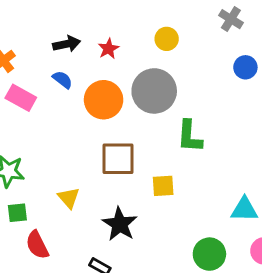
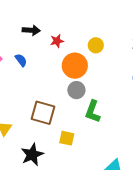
blue semicircle: (63, 80) -> (21, 60), moved
gray circle: (154, 91) -> (76, 90), moved, size x0.6
orange circle: (104, 100) -> (75, 66), moved

